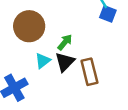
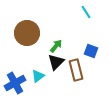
blue square: (108, 14) -> (91, 51), moved
cyan triangle: (43, 61) -> (38, 76), moved

